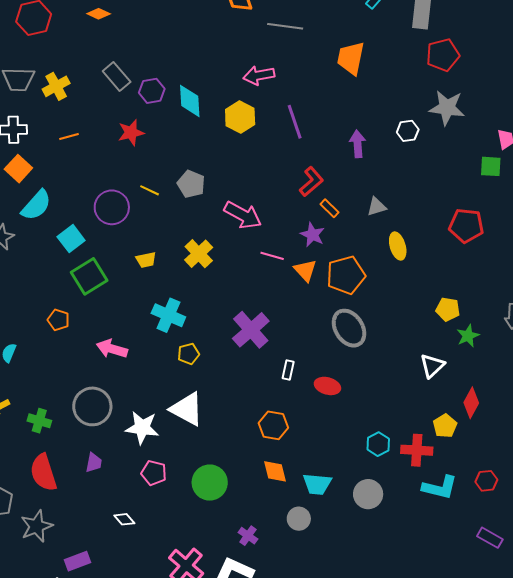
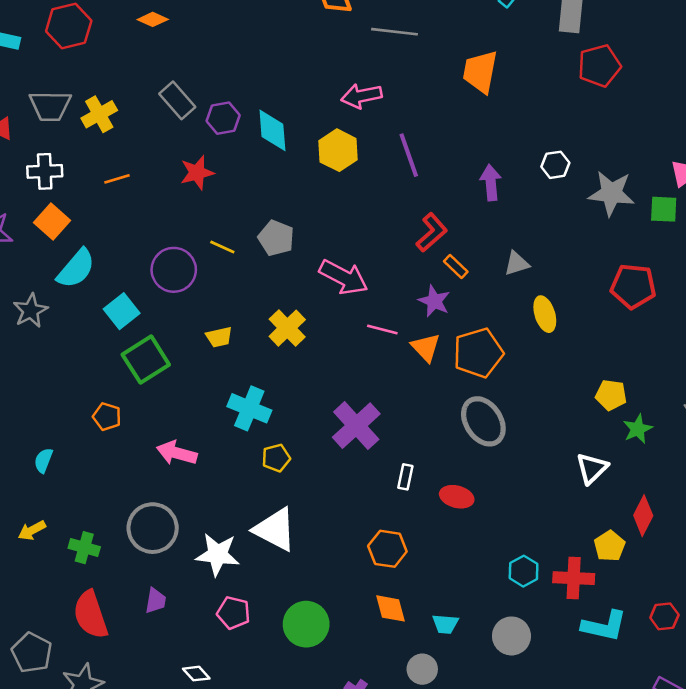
gray star: (447, 108) -> (611, 193), moved
cyan trapezoid: (317, 484) -> (445, 624), size x0.7

